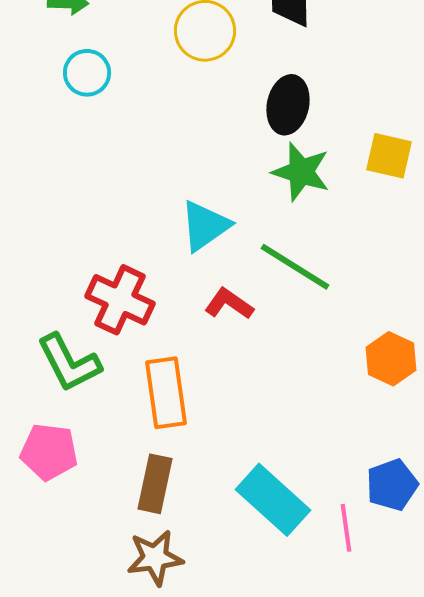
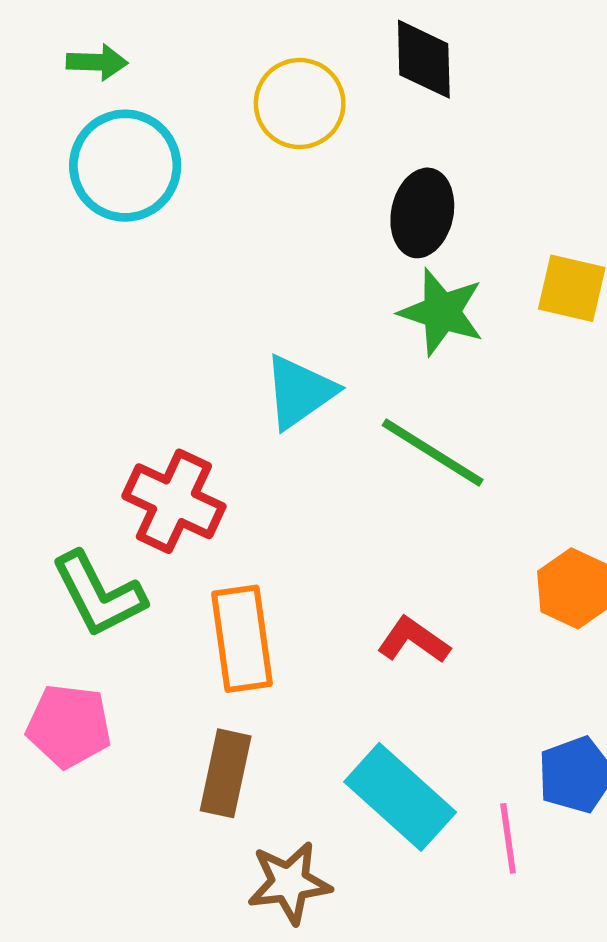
cyan circle: (87, 73) -> (125, 166), size x1.6
red L-shape: (229, 304) -> (413, 640), moved
brown star: (155, 558) -> (289, 883), moved

